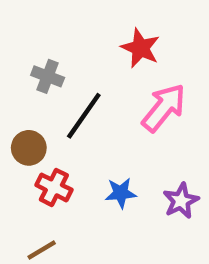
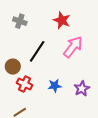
gray cross: (48, 76) -> (20, 21), moved

